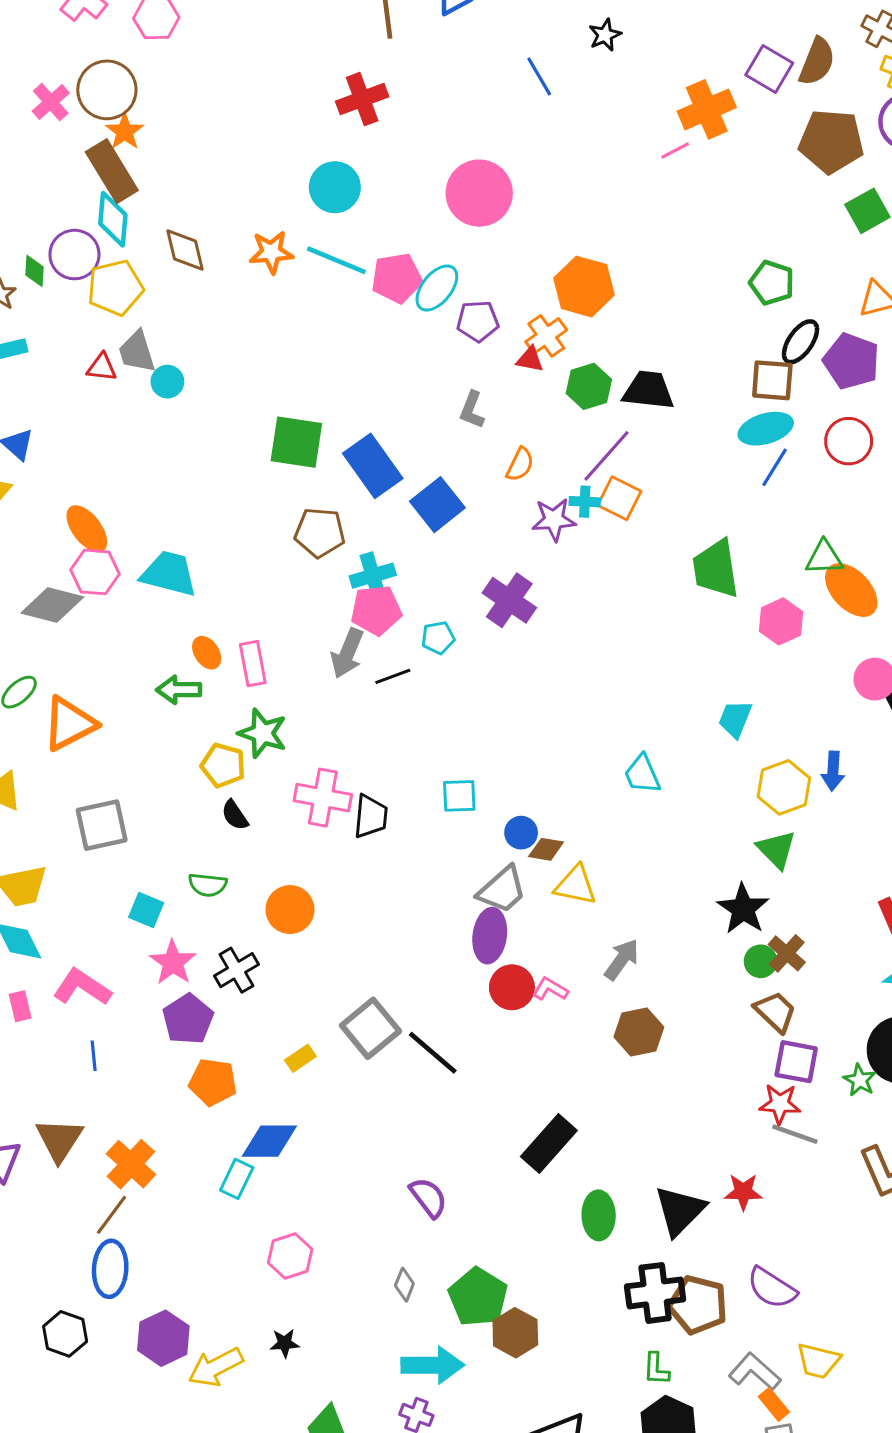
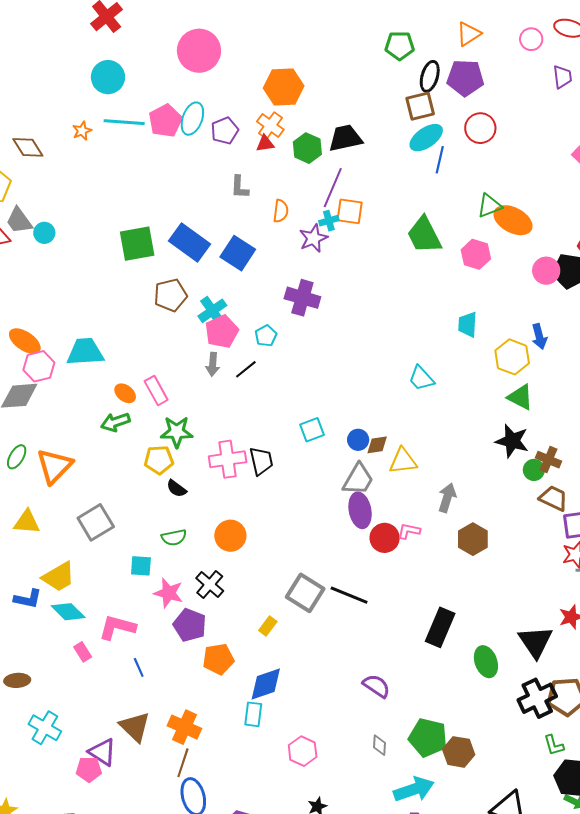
orange star: (271, 252) -> (82, 131), size x0.7
gray arrow: (347, 653) -> (213, 364), size x0.7

